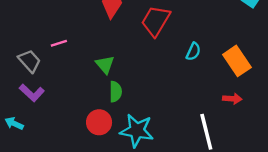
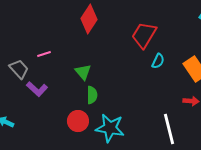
red trapezoid: (156, 21) -> (144, 35), moved
purple L-shape: (32, 93) -> (37, 89), moved

